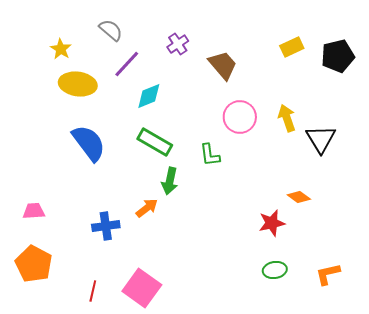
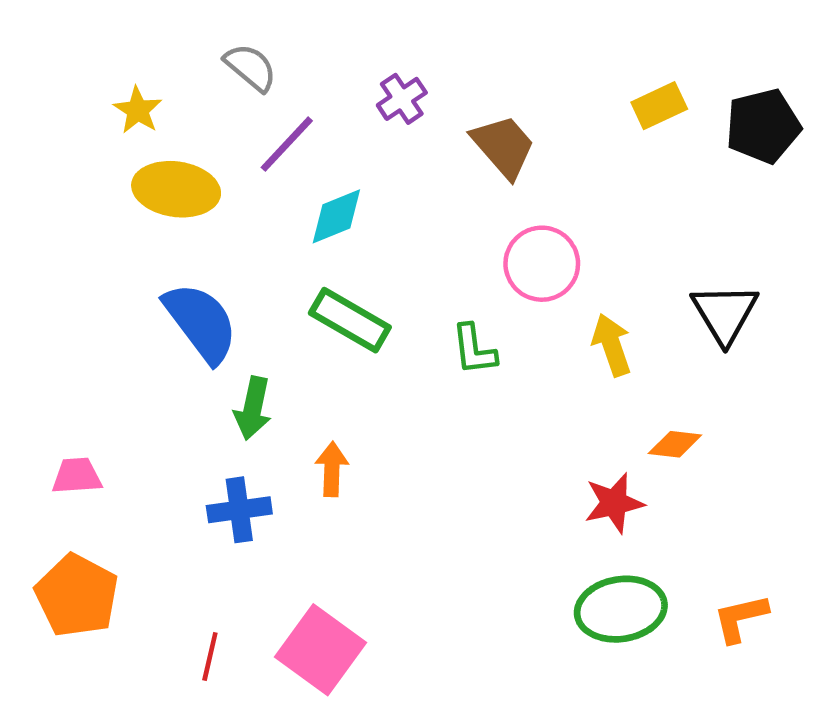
yellow arrow: (287, 118) -> (612, 345), moved
green arrow: (170, 181) -> (253, 408), moved
orange diamond: (299, 197) -> (675, 444), turned -30
orange arrow: (147, 208) -> (332, 469), turned -50
green ellipse: (275, 270) -> (621, 609), size x1.6

